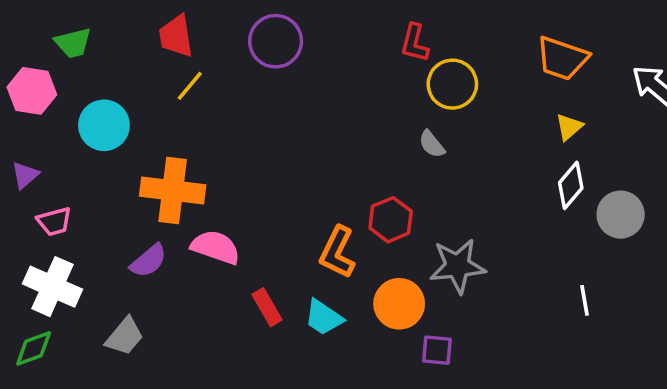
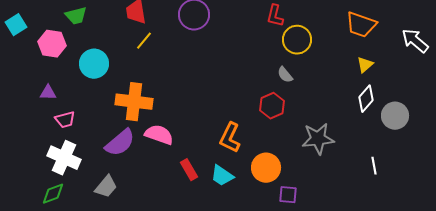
purple triangle: (25, 175) -> (48, 93), turned 42
red hexagon: (391, 220) -> (272, 106), moved
purple semicircle: (149, 261) -> (120, 143), size x1.4
gray star: (457, 266) -> (318, 139), moved

